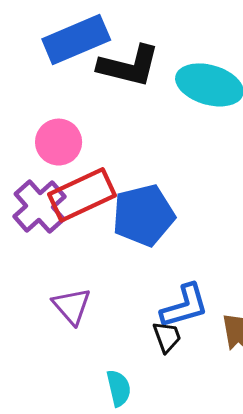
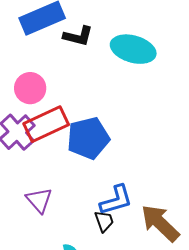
black L-shape: (129, 66) -> (78, 36), size x0.7

